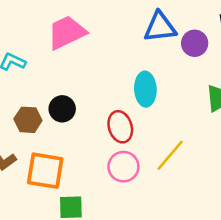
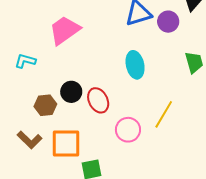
red ellipse: (120, 127) -> (98, 100), moved

